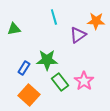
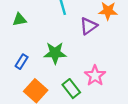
blue rectangle: (24, 68) -> (22, 62), moved
green rectangle: (60, 82) -> (71, 89), moved

